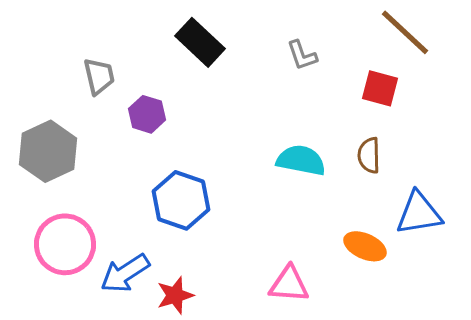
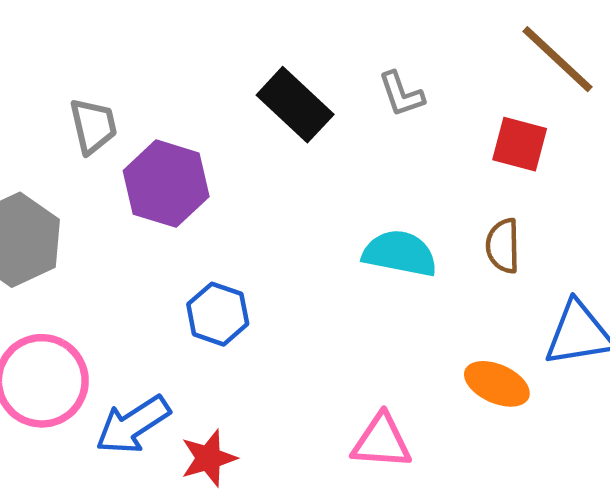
black rectangle: (200, 42) -> (295, 105), moved
purple hexagon: (147, 114) -> (166, 184), size x1.5
blue hexagon: (181, 200) -> (218, 314), size x0.7

